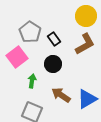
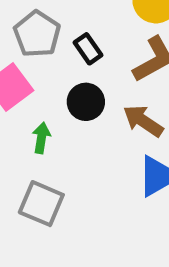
brown arrow: (61, 95) -> (143, 121), moved

